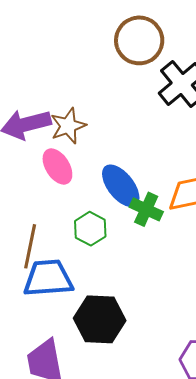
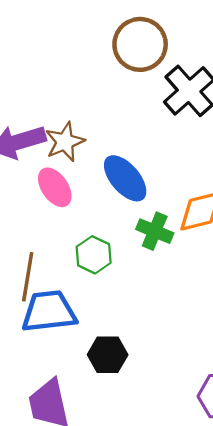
blue ellipse: (121, 186) -> (125, 178), moved
black hexagon: (100, 319) -> (108, 355), size x0.7

